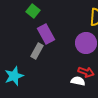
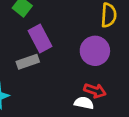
gray rectangle: (37, 51) -> (28, 62), turned 42

